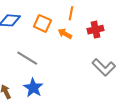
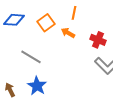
orange square: (42, 23) -> (46, 23), turned 30
red cross: (95, 30) -> (98, 40), moved, turned 35

